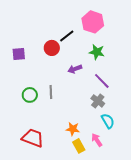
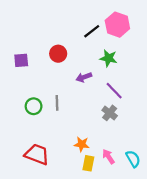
pink hexagon: (93, 22) -> (117, 25), moved
black line: (67, 36) -> (92, 31), moved
cyan semicircle: (108, 121) -> (133, 159), moved
yellow rectangle: (79, 146) -> (88, 163), turned 40

